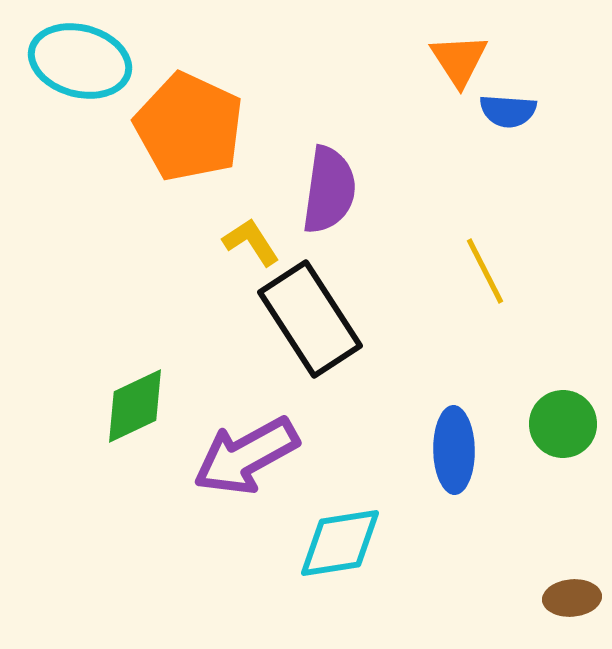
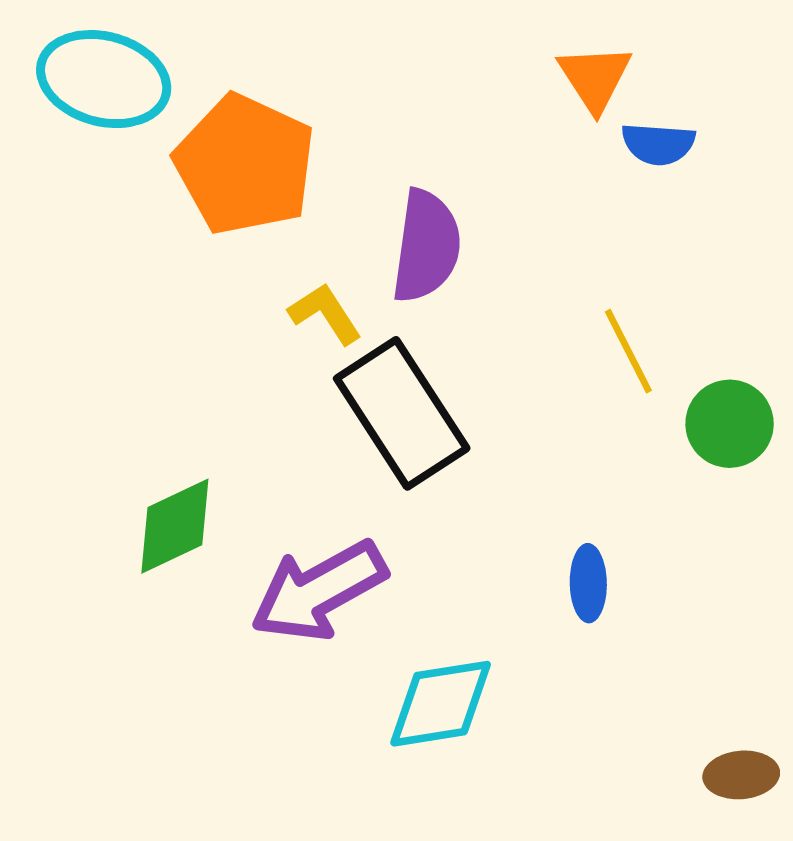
green circle: (563, 424) -> (730, 424), moved
blue ellipse: (454, 450) -> (588, 583), size x0.7

